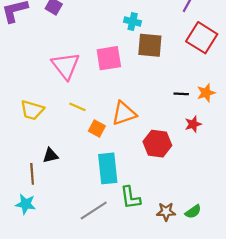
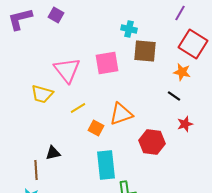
orange star: (206, 93) -> (182, 72), moved, turned 30
black line: (181, 94) -> (174, 96), turned 32
yellow line: (77, 107) -> (78, 108), turned -56
yellow trapezoid: (32, 110) -> (42, 94), moved

